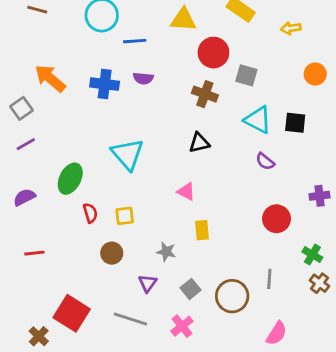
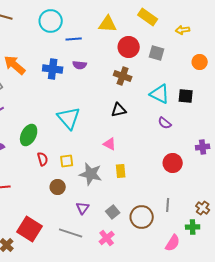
gray square: (246, 75) -> (157, 53), moved
gray star: (166, 252) -> (91, 174), moved, size x1.6
green cross: (312, 255) -> (193, 227), moved, turned -32

